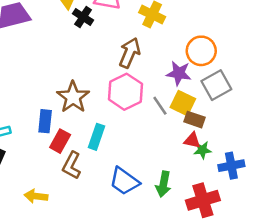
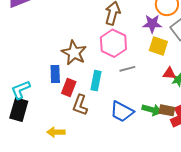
gray line: (160, 106) -> (127, 69), moved, turned -63
brown rectangle: (195, 120) -> (167, 110), moved
green arrow: (163, 184) -> (152, 110), turned -78

